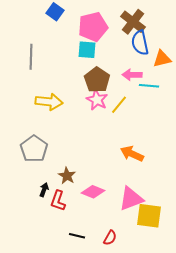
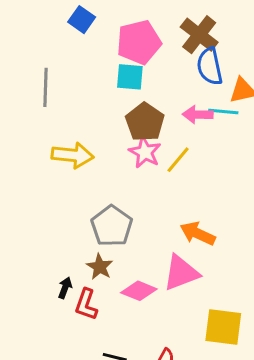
cyan line: (149, 86) -> (223, 112), moved
gray pentagon: (34, 149) -> (112, 226), moved
pink triangle: (131, 199) -> (181, 273), moved

